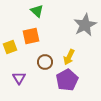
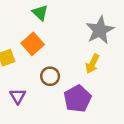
orange square: (31, 36) -> (33, 44), turned -30
yellow arrow: (69, 57) -> (92, 64), moved

